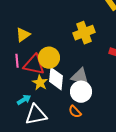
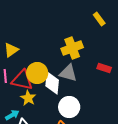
gray triangle: (80, 77) -> (68, 73), moved
white diamond: (56, 79) -> (52, 83), moved

